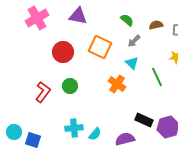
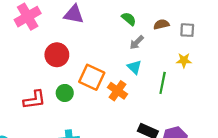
orange square: (100, 47) -> (92, 77), moved
green line: (157, 77) -> (163, 83), turned 36
red L-shape: (43, 92) -> (34, 100), turned 45

